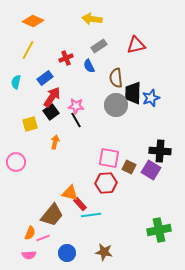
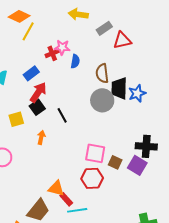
gray rectangle: (99, 46) -> (104, 28), moved
yellow line: (28, 50) -> (28, 31), moved
blue semicircle: (89, 66) -> (75, 61), turned -144
pink star: (76, 106) -> (62, 47), moved

